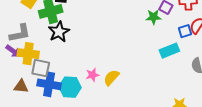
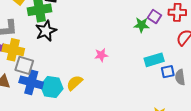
blue square: (185, 31) -> (168, 72), moved
pink star: (92, 75) -> (101, 55), moved
yellow semicircle: (111, 78) -> (75, 83), moved

